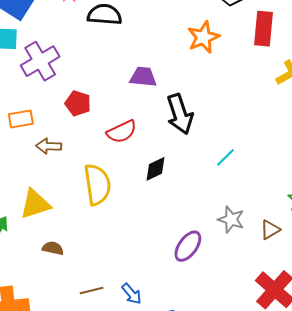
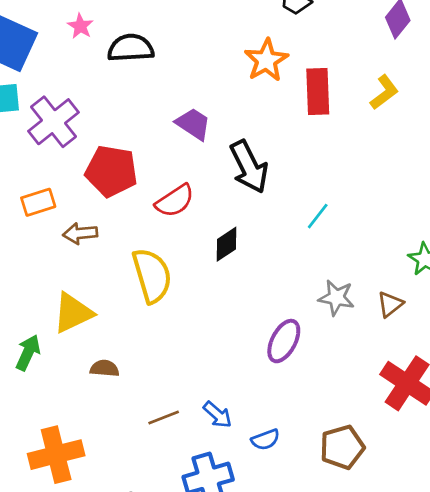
red rectangle: (263, 29) -> (318, 91), moved
purple trapezoid: (143, 77) -> (193, 124), turned 36
red pentagon: (78, 103) -> (111, 171), size x1.5

